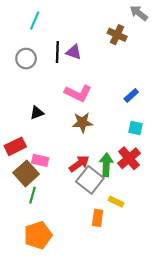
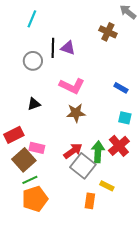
gray circle: (26, 59) -> (33, 61), moved
blue rectangle: (131, 95) -> (121, 88), turned 72
green line: (33, 195) -> (30, 180), turned 49
orange pentagon: (38, 235) -> (35, 199), moved

